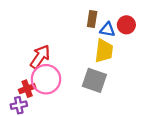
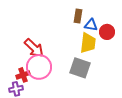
red circle: (126, 25) -> (107, 32), moved
red arrow: (40, 57) -> (34, 48), turned 100

